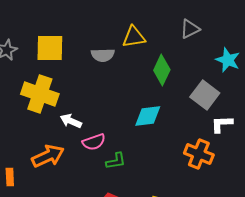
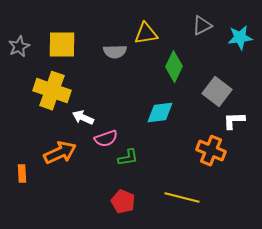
cyan star: (228, 60) -> (240, 38), moved, turned -30

